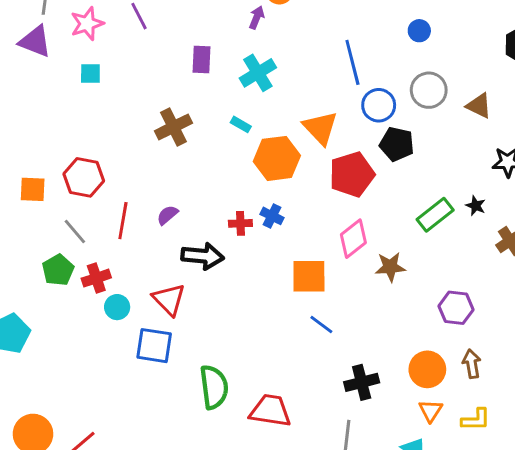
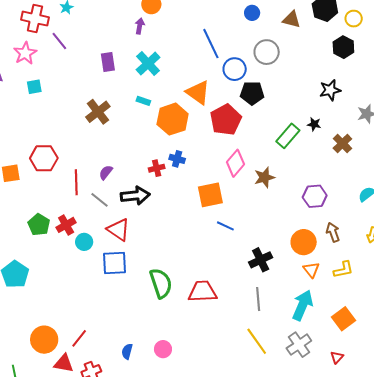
brown triangle: (479, 106) -> (292, 19), moved
gray line: (75, 232) -> (99, 200), moved

